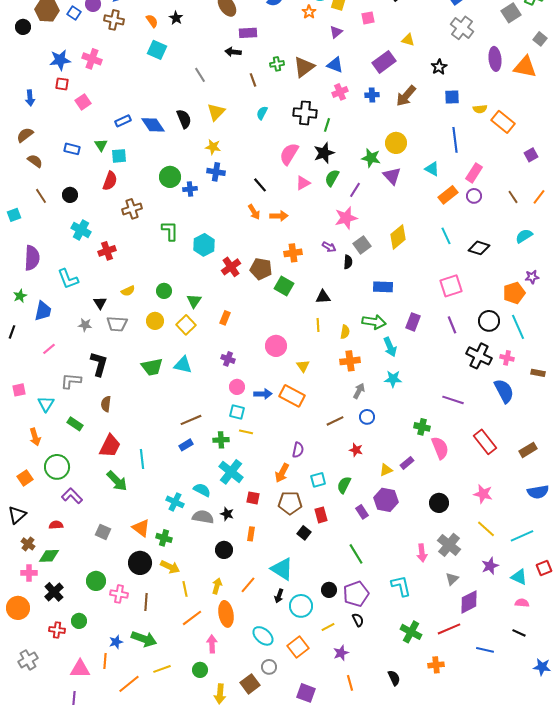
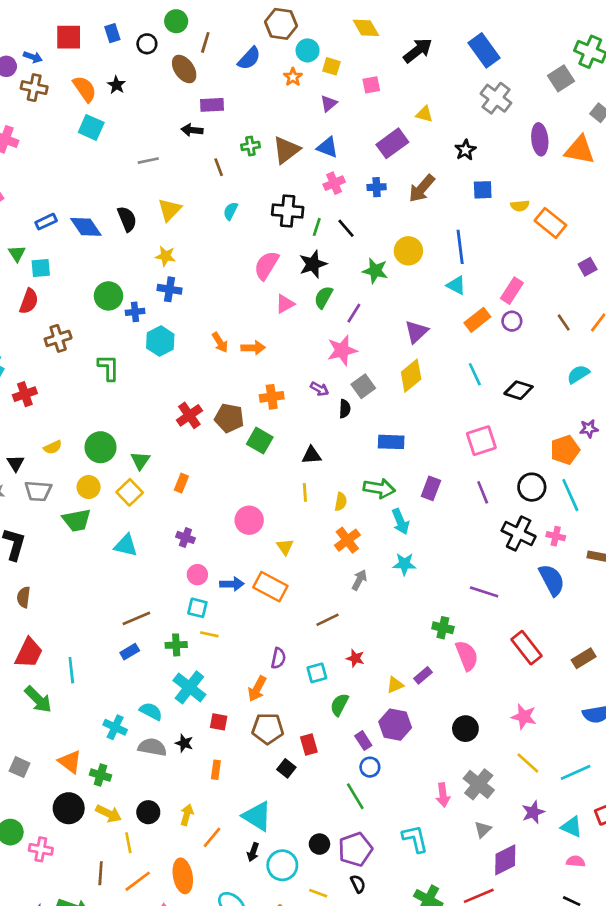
orange semicircle: (152, 21) -> (85, 89), size x1.5
gray line: (200, 75) -> (148, 161), turned -70
blue line: (455, 140) -> (460, 247), moved
purple triangle: (392, 176) -> (416, 332), moved, turned 30
black line: (260, 185) -> (346, 228), moved
cyan hexagon: (204, 245) -> (160, 341), moved
green circle: (164, 291) -> (101, 447), size x1.5
orange cross: (350, 361) -> (347, 540), turned -30
green trapezoid: (152, 367) -> (77, 520), moved
blue circle: (367, 417) -> (370, 767), moved
cyan square: (318, 480) -> (317, 673), moved
black circle: (224, 550) -> (148, 812), moved
yellow arrow: (217, 586) -> (187, 815), moved
brown line: (146, 602) -> (101, 873), moved
yellow line: (328, 627) -> (318, 893), turned 48

